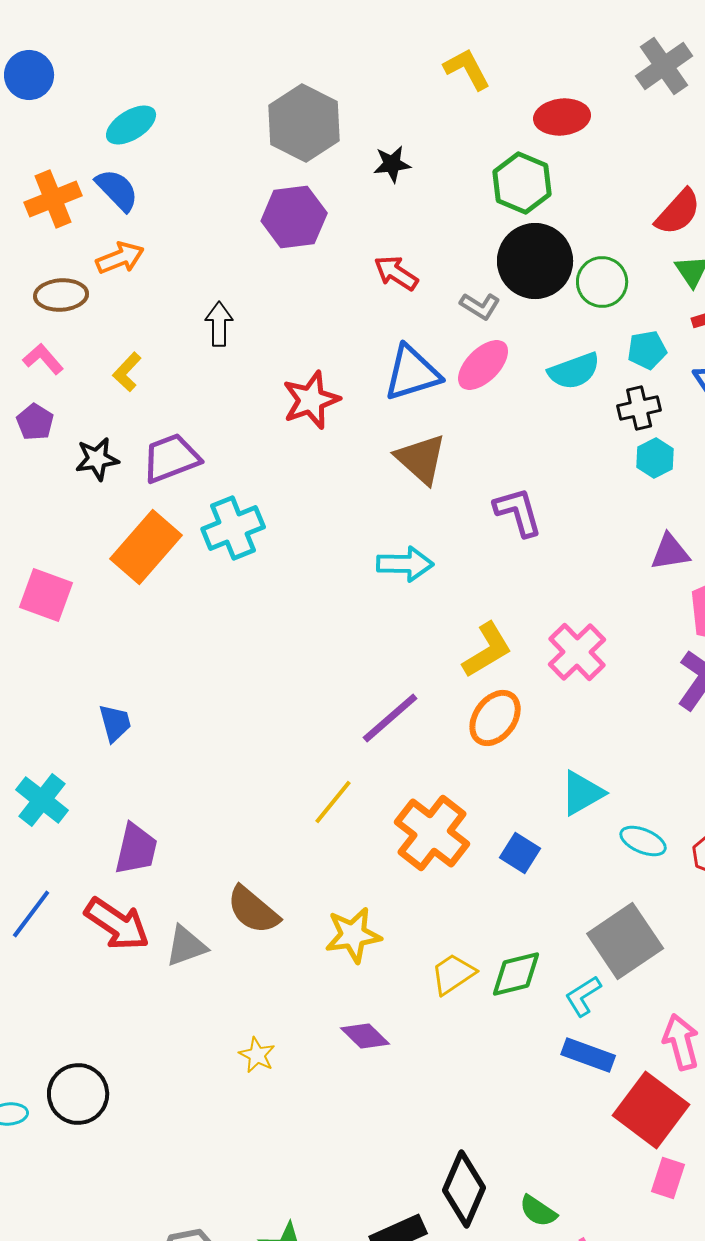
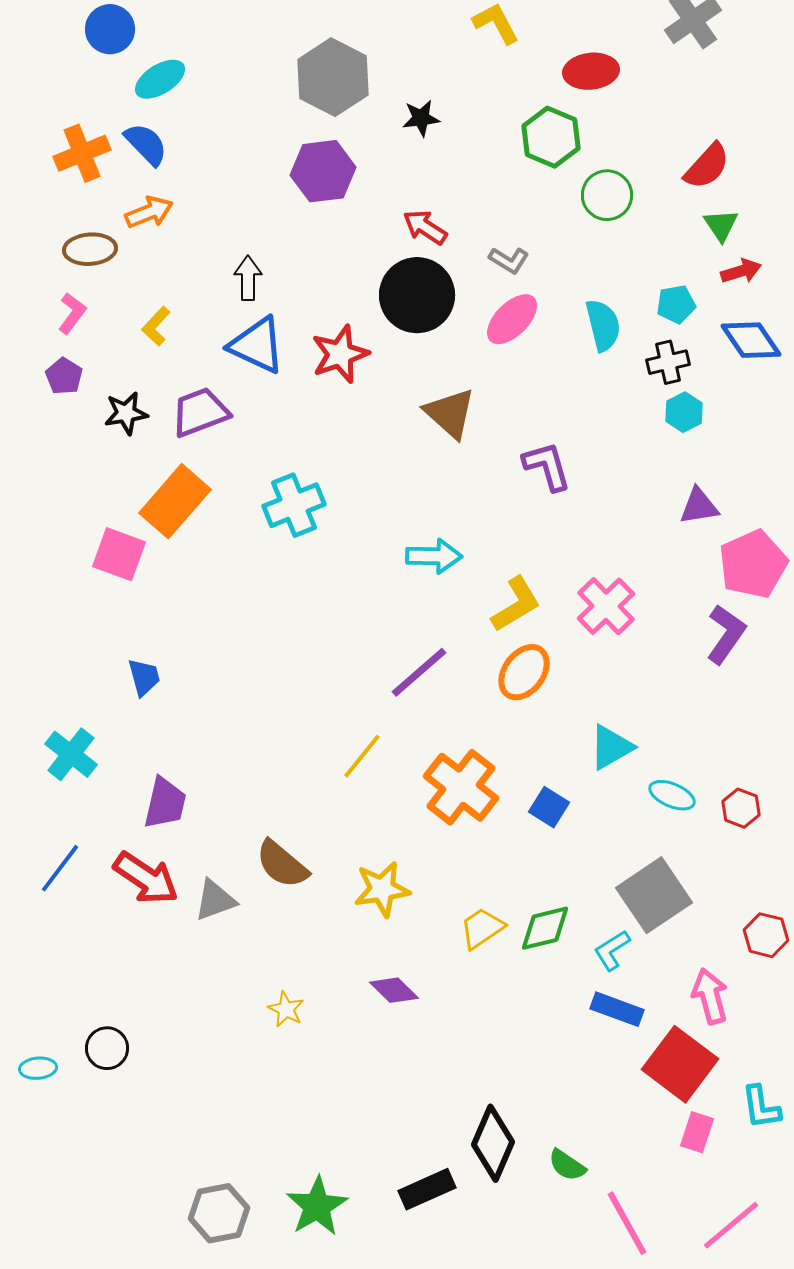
blue circle: (29, 75) -> (110, 29), moved
black circle: (535, 261) -> (417, 295), moved
green circle: (602, 282) -> (607, 195), moved
pink L-shape: (43, 359) -> (72, 313), turned 78
cyan semicircle: (574, 371) -> (603, 325), turned -84
blue triangle: (412, 373) -> (257, 345), moved, turned 42
cyan cross: (233, 528) -> (294, 505), moved
cyan arrow: (405, 564) -> (434, 556), moved
pink square: (46, 595) -> (119, 554), moved
black circle: (78, 1094) -> (107, 1048), size x0.7

